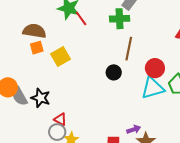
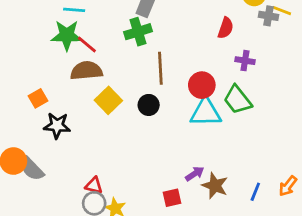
brown semicircle: (34, 31) -> (86, 71), moved
yellow square: (61, 57) -> (108, 100), moved
cyan triangle: (153, 88) -> (206, 112), turned 30
black star: (41, 98) -> (57, 126), moved

